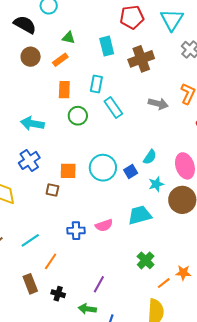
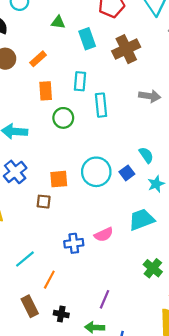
green triangle: (68, 38) -> (58, 22), moved
cyan rectangle: (113, 108) -> (101, 105), turned 35
cyan semicircle: (150, 157) -> (146, 155), turned -63

